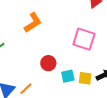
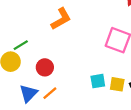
red circle: (48, 63) -> (45, 67), moved

